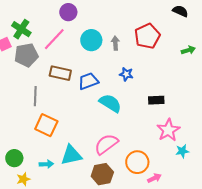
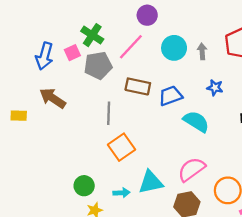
orange square: (46, 125) -> (121, 147), turned 30

